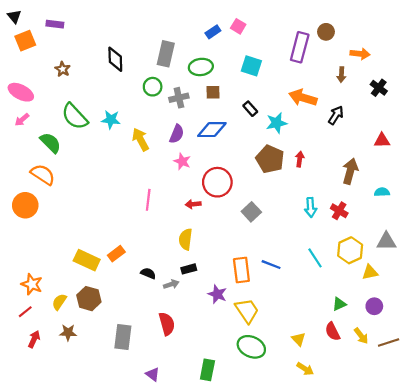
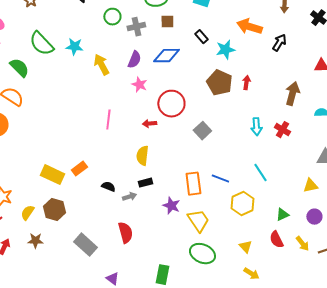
yellow hexagon: (350, 250) -> (242, 204), moved
gray rectangle: (123, 337) -> (85, 245), turned -55

